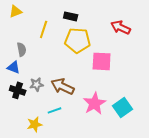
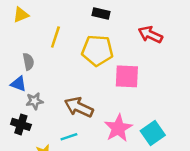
black rectangle: (71, 16) -> (101, 14), moved
gray star: (37, 84) -> (34, 101), moved
black cross: (18, 90) -> (21, 124), moved

